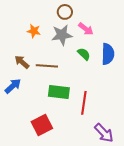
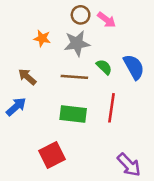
pink arrow: (86, 29) -> (107, 20), moved
blue semicircle: (108, 54) -> (134, 67), turned -30
brown line: (47, 66) -> (74, 77), moved
red line: (84, 103) -> (112, 108), moved

